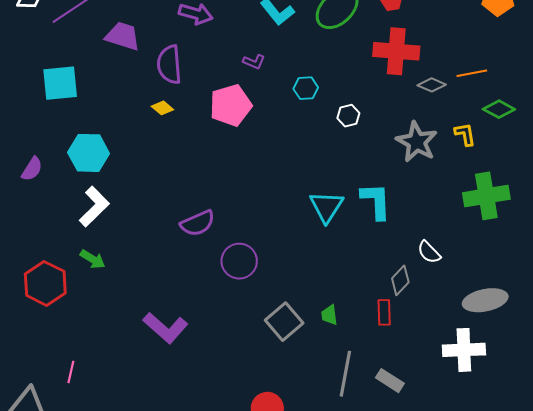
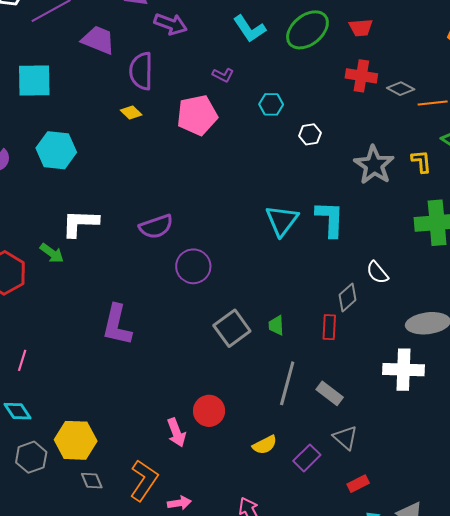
red cross: (396, 51) -> (361, 76), size x0.7
gray diamond: (432, 85) -> (401, 89), moved
white L-shape: (94, 207) -> (80, 223), moved, turned -138
purple L-shape: (165, 328) -> (117, 325), turned 57

